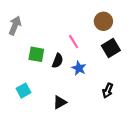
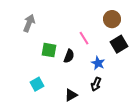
blue star: (79, 68) -> (98, 63), moved
black arrow: (108, 91) -> (96, 84), moved

